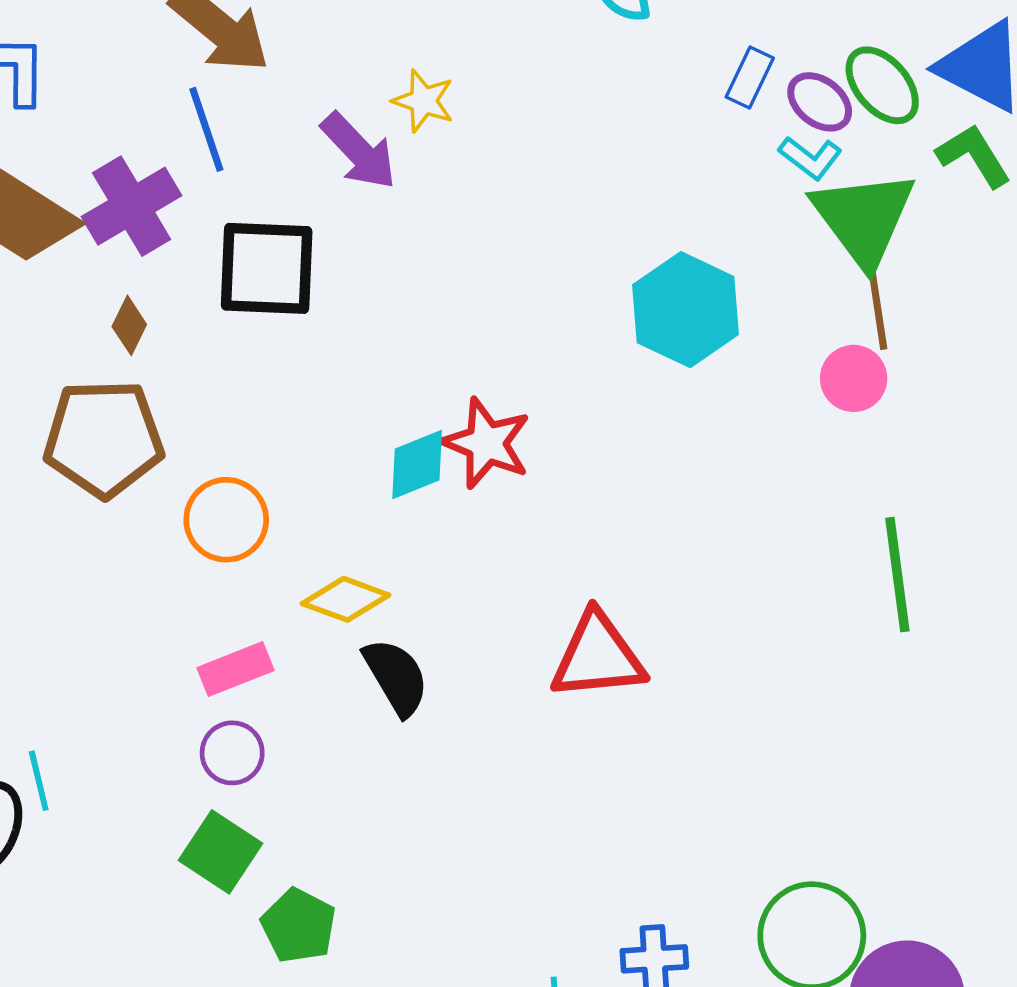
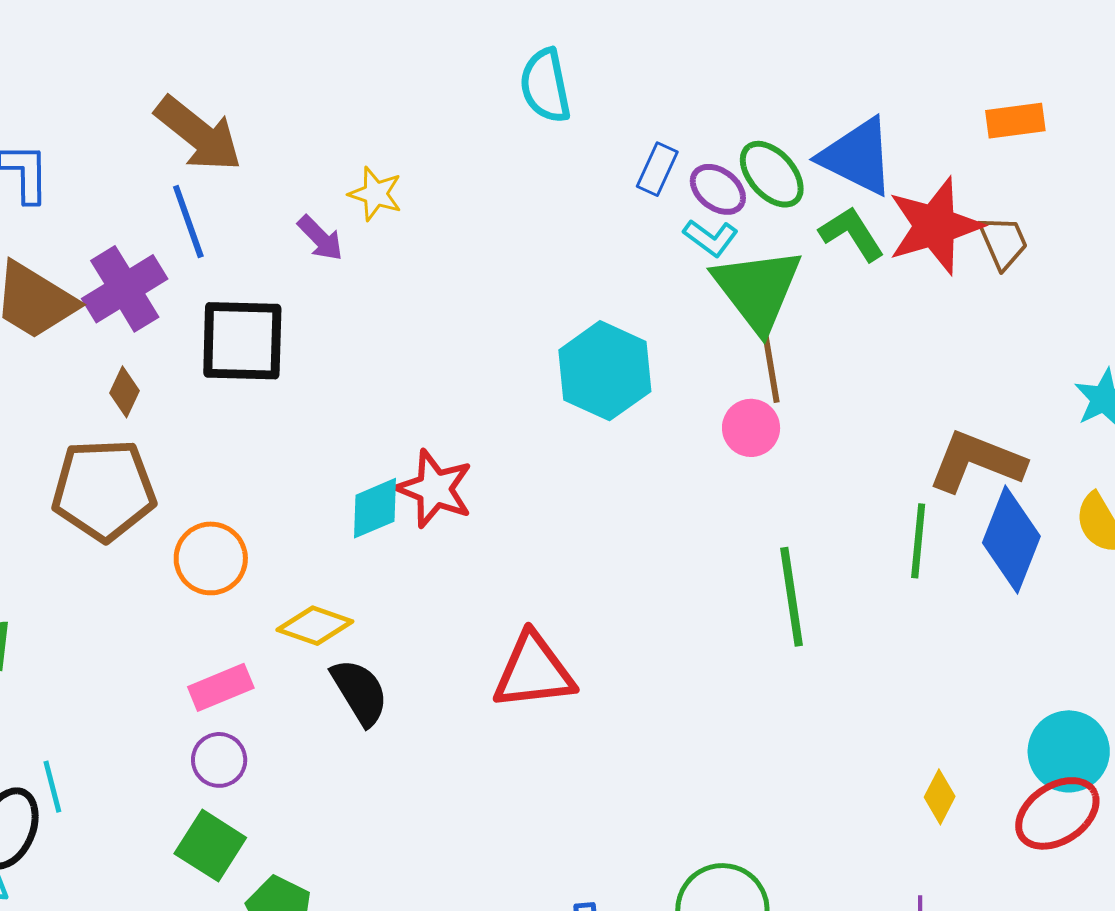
purple arrow: (359, 151) -> (320, 238), size x0.7

